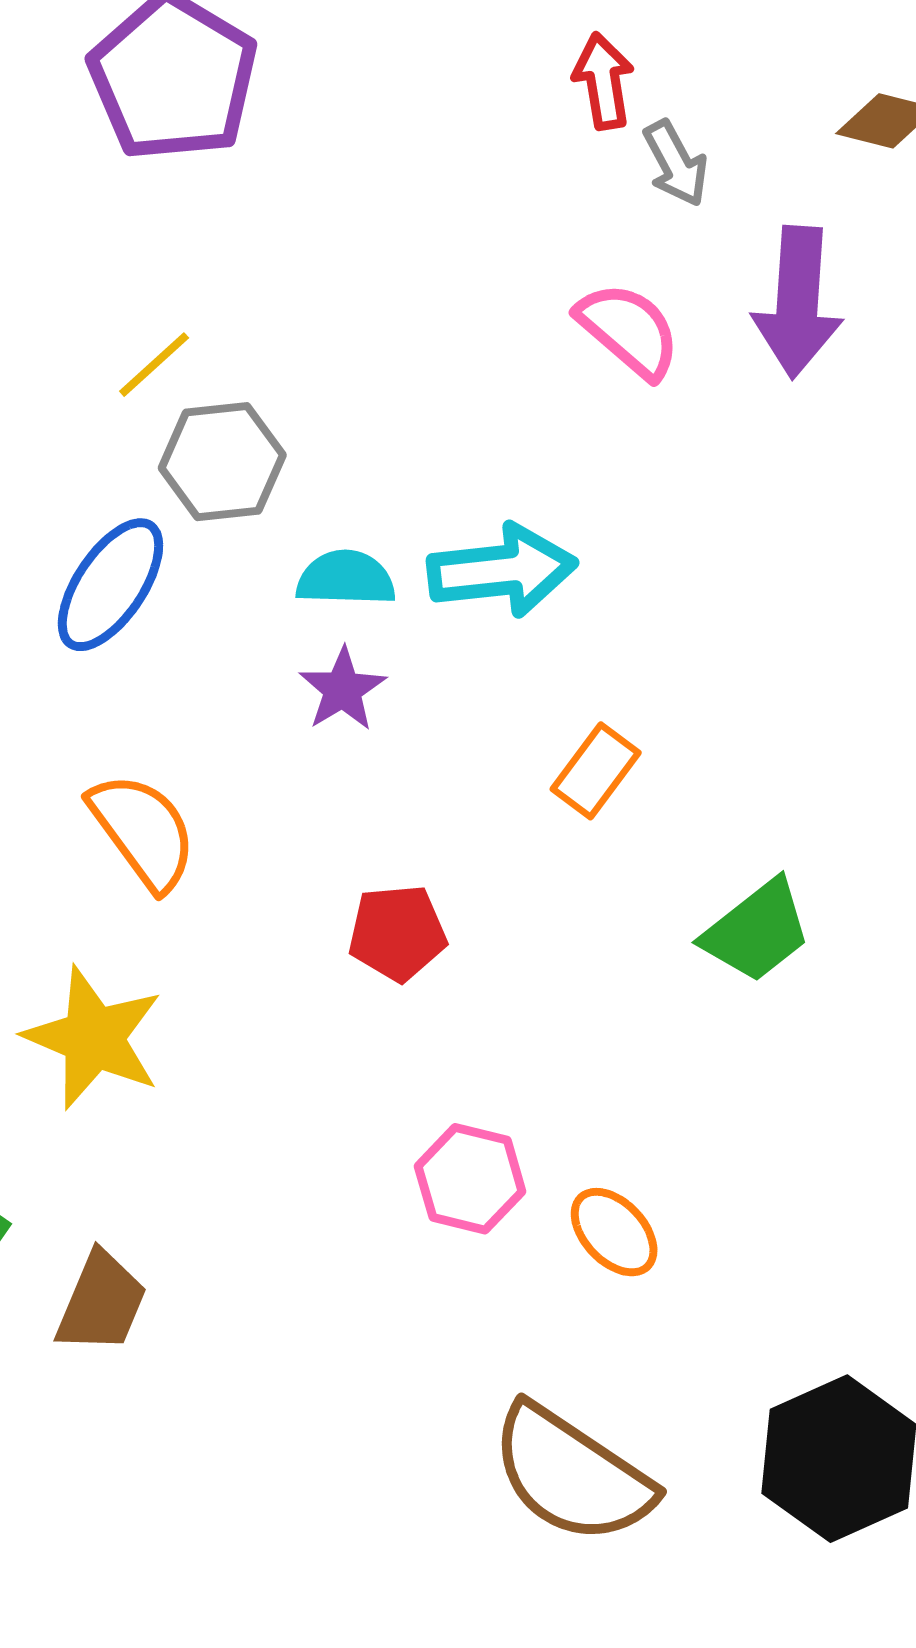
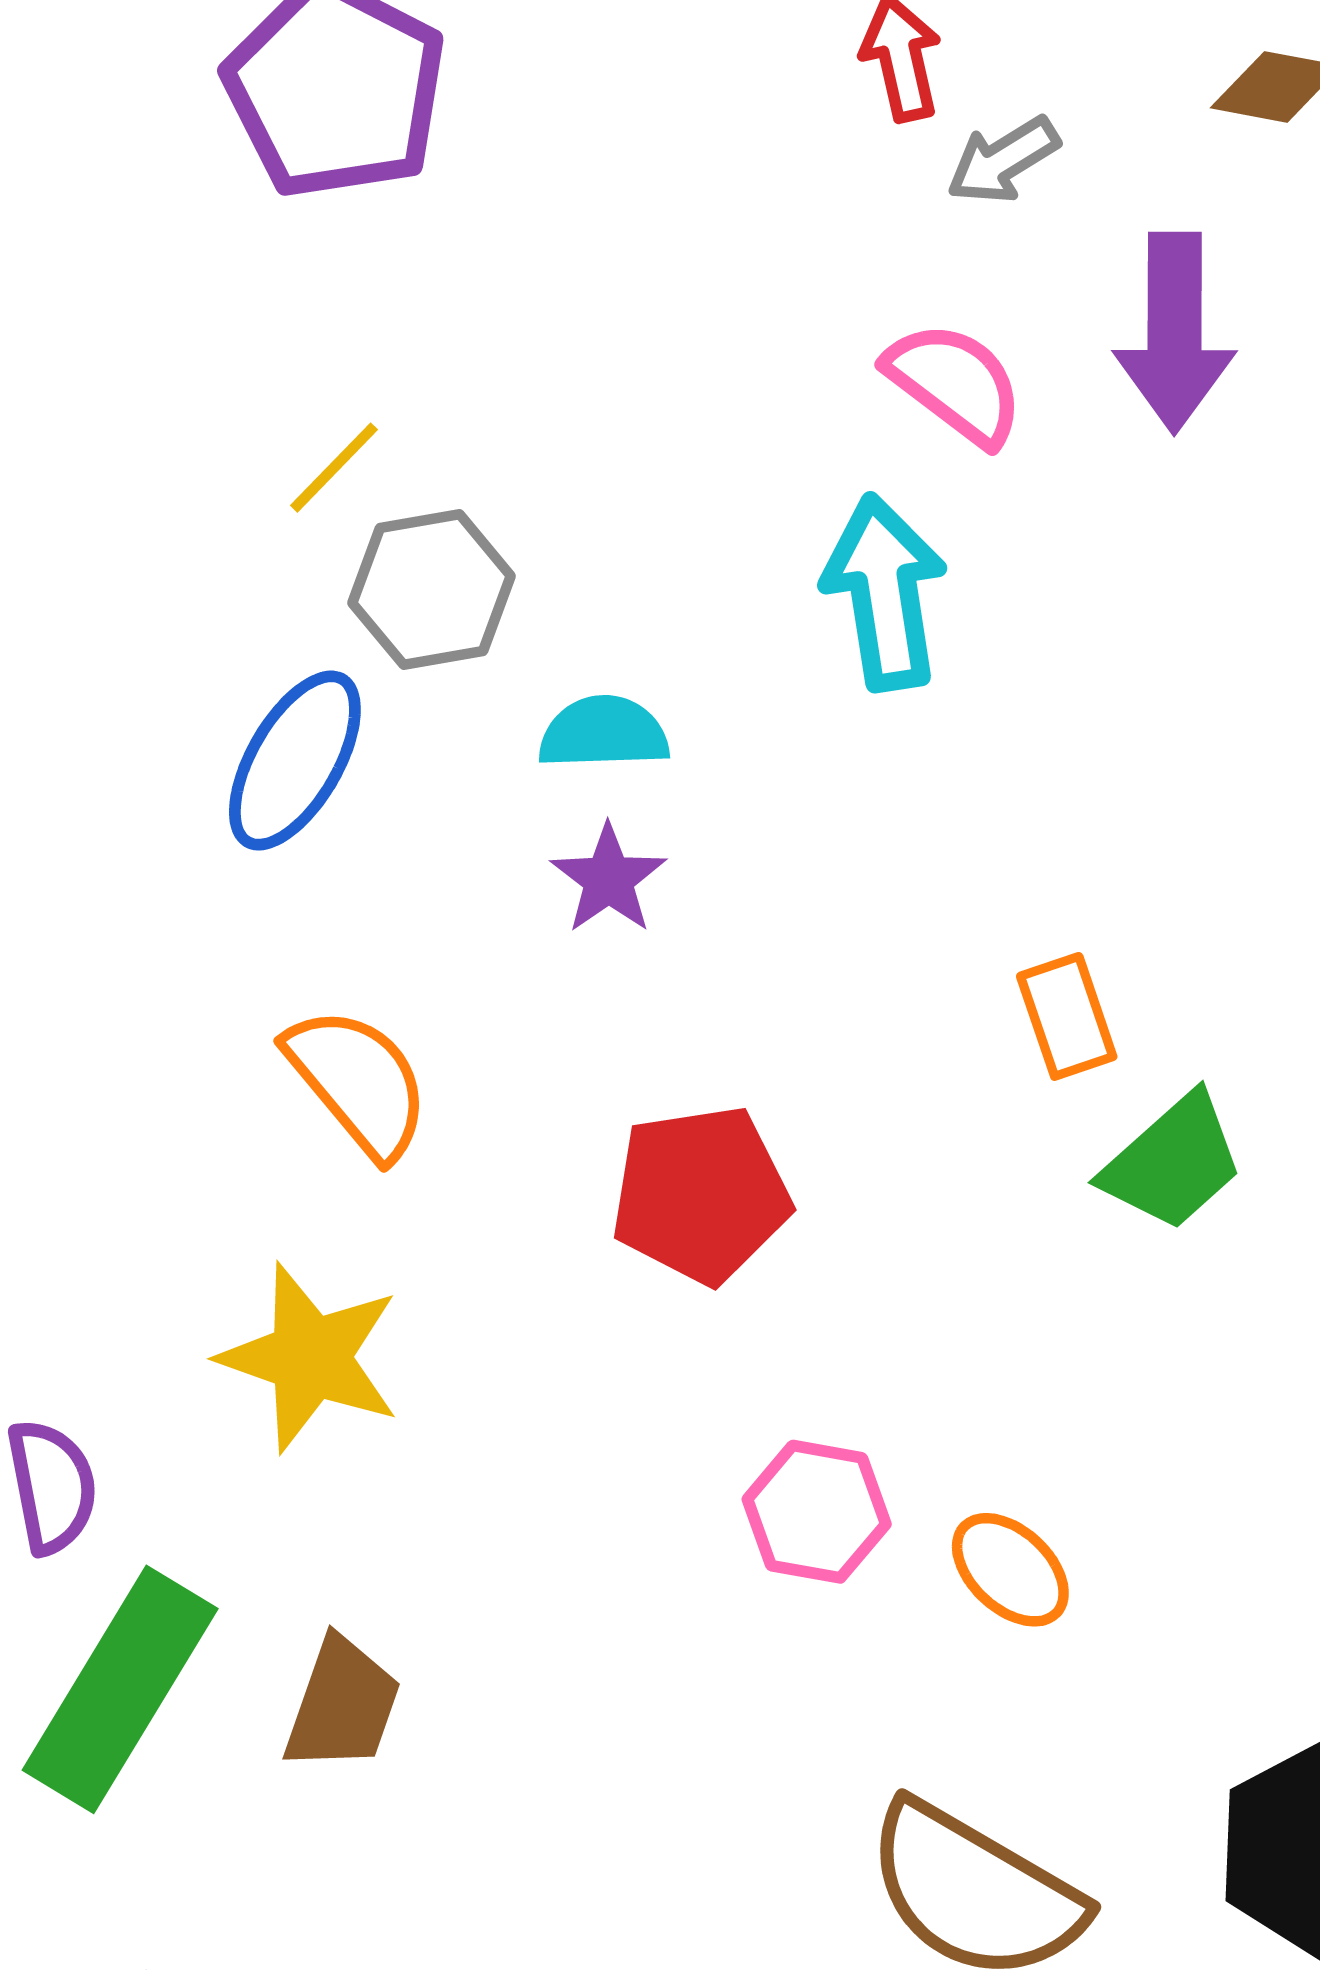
gray arrow: (676, 163) -> (1003, 160), turned 90
cyan arrow: (502, 570) -> (885, 592), moved, turned -89
orange rectangle: (596, 771) -> (1067, 1016), moved, turned -52
red pentagon: (397, 933) -> (701, 1194), size x1.4

